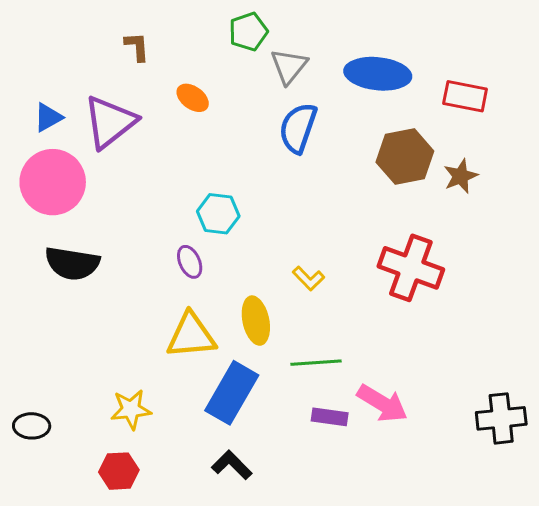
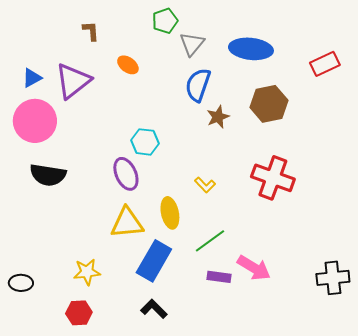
red rectangle: (465, 96) -> (325, 64), moved, turned -36
brown star: (461, 176) -> (218, 117), moved
purple ellipse: (190, 262) -> (126, 174), size x1.5
green line: (316, 363) -> (210, 241), turned -32

